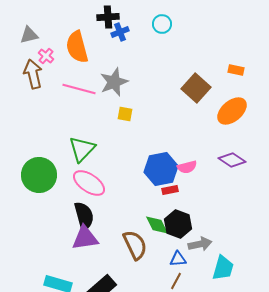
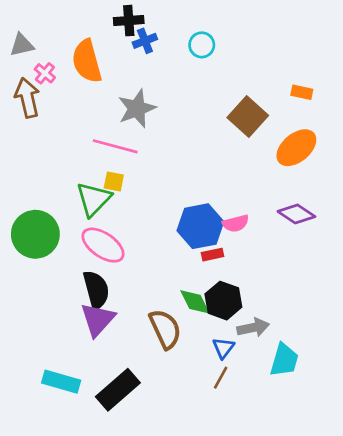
cyan circle: (162, 24) -> (202, 45), moved
pink line: (79, 89) -> (115, 146), moved
yellow square: (125, 114) -> (114, 182), moved
purple triangle: (85, 238) -> (98, 319), turned -40
blue triangle: (178, 259) -> (223, 348), turned -48

